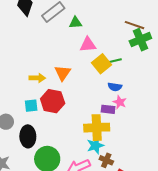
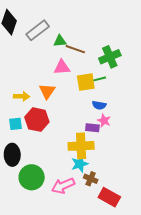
brown line: (134, 25) -> (75, 49), moved
green cross: (140, 40) -> (110, 57), moved
pink triangle: (88, 45) -> (62, 67), moved
yellow square: (102, 64) -> (86, 82), turned 30

